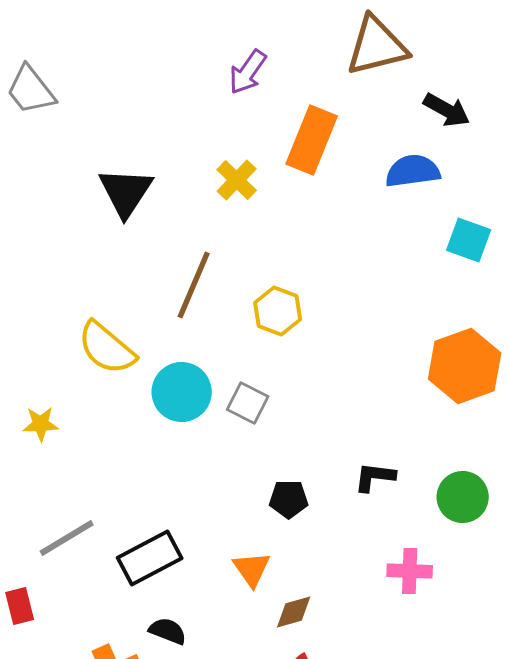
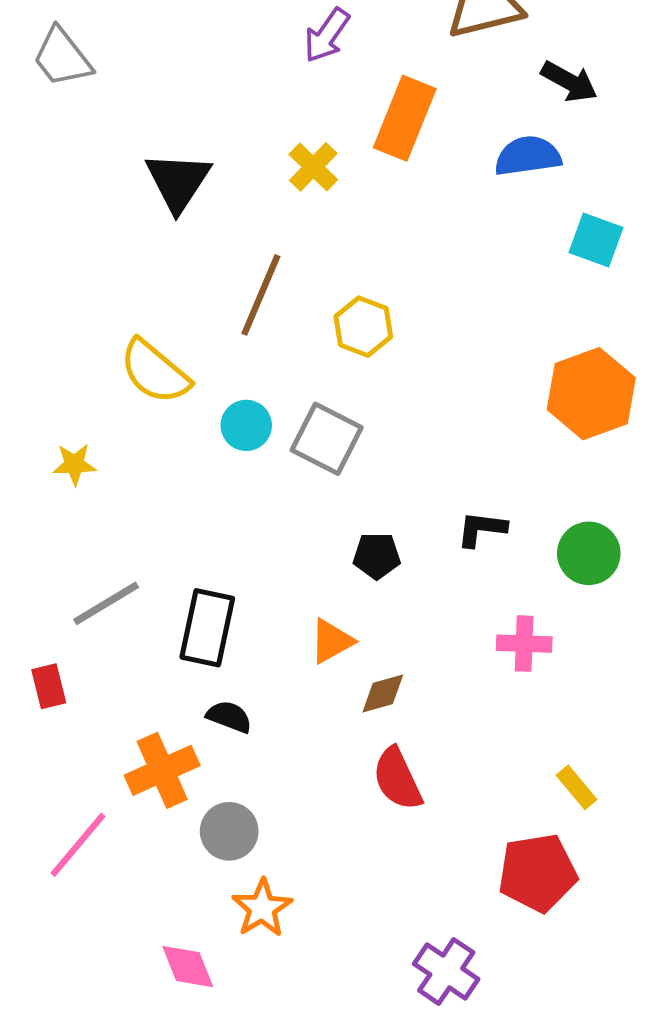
cyan circle: (182, 392) -> (246, 425), size x0.7
gray square: (248, 403) -> (327, 439), size x1.4
black rectangle: (150, 558) -> (207, 628), turned -50
orange triangle: (252, 569) -> (332, 641), turned 36

